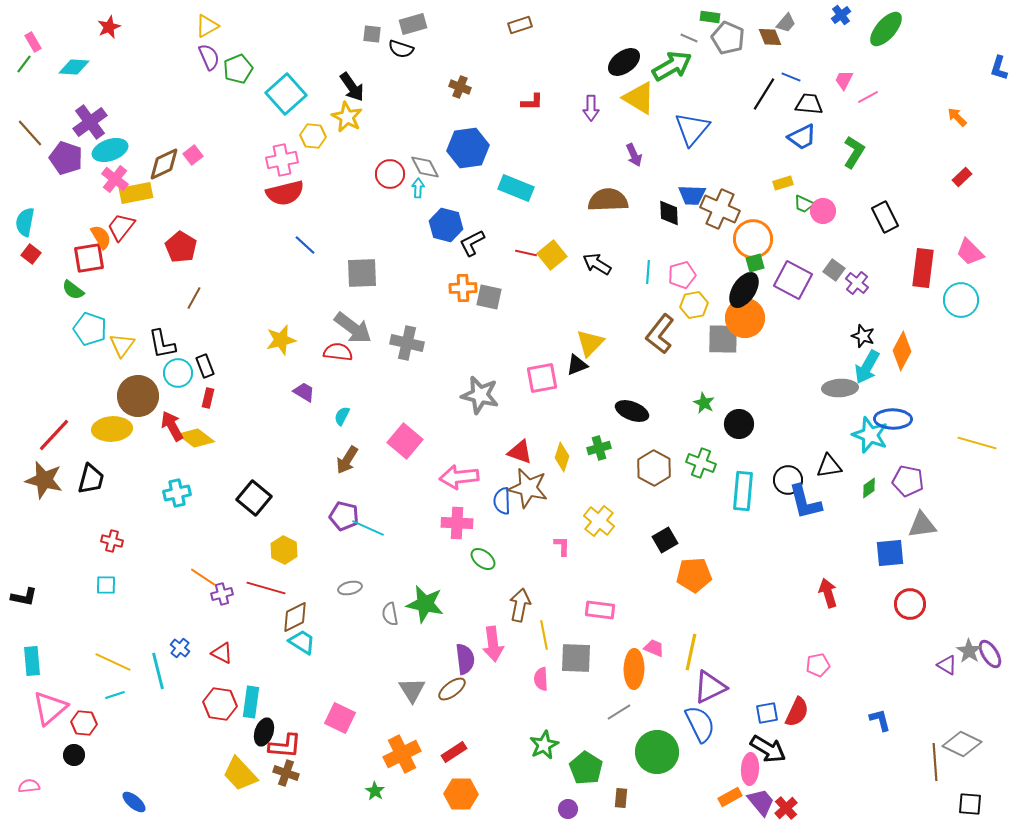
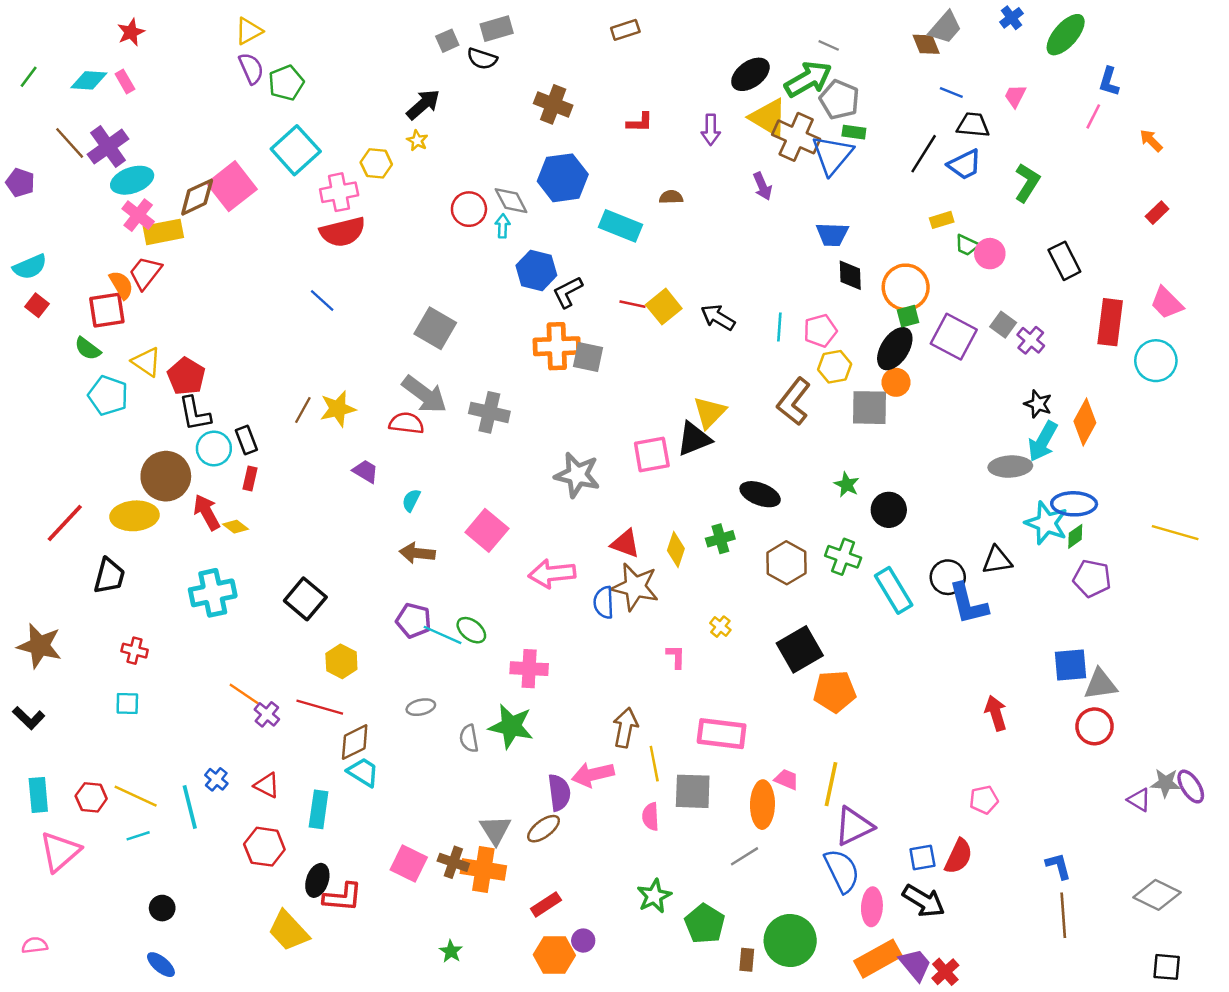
green rectangle: (710, 17) -> (854, 132), moved
gray trapezoid: (786, 23) -> (945, 27), size x1.4
gray square: (372, 34) -> (447, 41), turned -30
gray pentagon: (728, 38) -> (839, 100), moved
pink rectangle: (33, 42) -> (125, 82), moved
blue L-shape: (999, 68) -> (1109, 82), moved
black arrow: (352, 87) -> (423, 104), turned -96
brown cross: (460, 87) -> (553, 104), size x1.4
cyan square: (286, 94) -> (296, 150), moved
black line: (764, 94) -> (924, 154), moved
pink line: (868, 97) -> (1093, 116), moved, turned -35
yellow star: (347, 117) -> (417, 141), size x0.6
brown line: (30, 133) -> (70, 143), moved
pink square: (193, 155) -> (232, 186), size x2.0
purple pentagon: (66, 158) -> (20, 183), moved, size x0.7
brown semicircle: (608, 200) -> (671, 197), moved, size x0.5
brown cross: (720, 209) -> (796, 137), moved
black diamond: (669, 213) -> (850, 275), moved
cyan semicircle: (25, 222) -> (30, 267), turned -124
blue line: (305, 245) -> (322, 301), moved
red pentagon: (181, 247) -> (186, 376), moved
gray square: (362, 273) -> (435, 328), turned 32
orange cross: (463, 288) -> (557, 346), size x1.4
brown line: (194, 298) -> (303, 410), moved
orange circle: (745, 318) -> (896, 382), size x0.6
yellow triangle: (122, 345) -> (147, 362), moved, turned -32
black triangle: (577, 365) -> (694, 439), size x1.4
yellow diamond: (196, 438) -> (236, 527), size x0.6
brown arrow: (347, 460) -> (417, 553), turned 64
brown star: (44, 480) -> (39, 646), moved
green diamond: (869, 488) -> (1075, 536), moved
cyan rectangle: (743, 491) -> (894, 590), turned -36
cyan cross: (177, 493) -> (213, 593), size x1.4
yellow cross: (599, 521) -> (720, 627), size x0.6
pink cross: (457, 523) -> (529, 669), moved
gray triangle: (922, 525) -> (1101, 684), moved
black square: (665, 540) -> (800, 649), size x1.5
green ellipse: (483, 559) -> (471, 630), moved
purple cross: (222, 594) -> (267, 714), turned -35
black L-shape: (24, 597) -> (29, 718), turned 32
pink rectangle: (600, 610) -> (722, 734), size x1.4
pink arrow: (493, 644) -> (593, 774), turned 84
gray star: (969, 651) -> (1165, 783), turned -30
cyan rectangle: (251, 702) -> (319, 809), moved
red hexagon: (84, 723) -> (91, 797), moved
green circle: (657, 752) -> (790, 941), moved
orange cross: (402, 754) -> (483, 870), moved, turned 36
black circle: (74, 755) -> (162, 908), moved
brown line: (935, 762) -> (1063, 915), moved
pink ellipse: (750, 769) -> (872, 907), moved
brown cross: (286, 773) -> (453, 862), moved
orange rectangle: (730, 797) -> (878, 959), size x1.6
purple circle: (568, 809) -> (583, 941), moved

